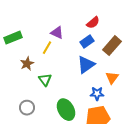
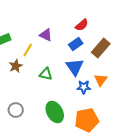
yellow line: (47, 48) -> (28, 50), moved
blue triangle: (86, 65) -> (75, 67), turned -30
green triangle: (45, 80) -> (46, 74), moved, turned -40
blue star: (97, 94) -> (84, 87), moved

